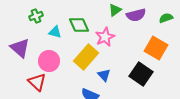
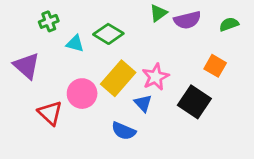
green diamond: (79, 25) -> (108, 34), turned -35
pink star: (105, 37) -> (156, 77), moved
orange square: (156, 48) -> (215, 66), size x0.7
pink circle: (49, 61) -> (82, 94), moved

